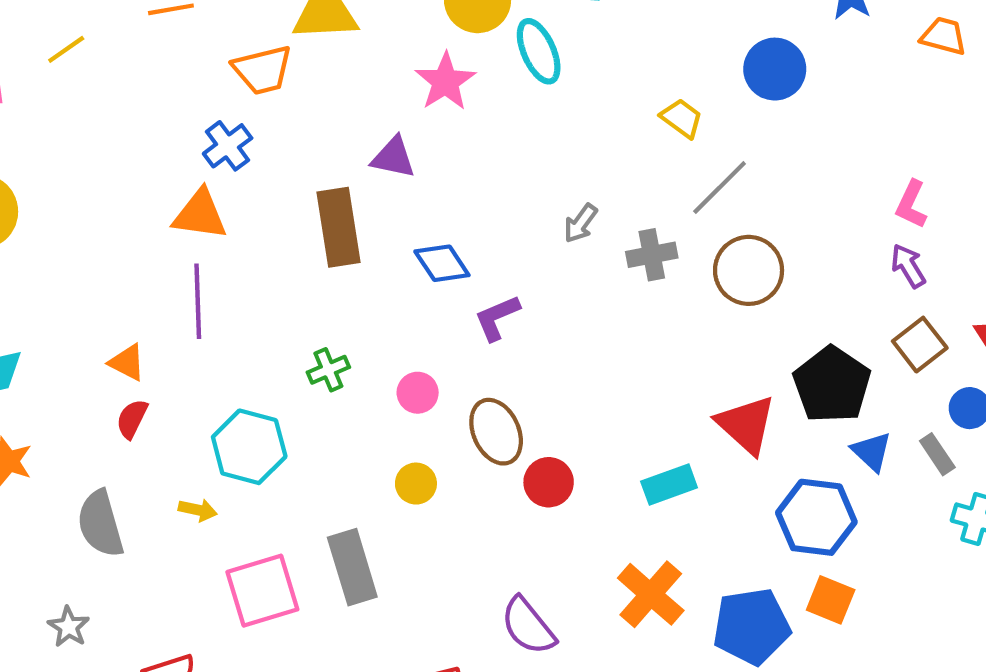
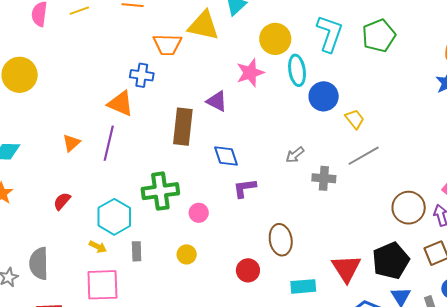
blue circle: (775, 69) -> (324, 96), moved
blue cross: (228, 146) -> (142, 75), turned 30
brown circle: (749, 270) -> (409, 208), moved
orange triangle: (127, 362) -> (71, 143), moved, turned 36
green cross: (328, 370) -> (160, 191), size x1.8
red semicircle: (132, 419) -> (62, 201), moved
brown ellipse: (496, 432) -> (281, 240), moved
yellow arrow: (198, 510) -> (98, 247), moved
gray semicircle: (100, 524) -> (39, 263), moved
gray rectangle: (352, 567) -> (137, 251), moved, size x0.6

